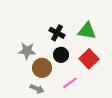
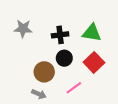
black cross: (57, 33) -> (60, 35), turned -35
gray star: (27, 51) -> (23, 29), moved

